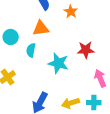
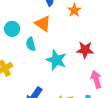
orange triangle: (41, 28) -> (43, 24), turned 36
cyan semicircle: (31, 50) -> (31, 44), turned -32

